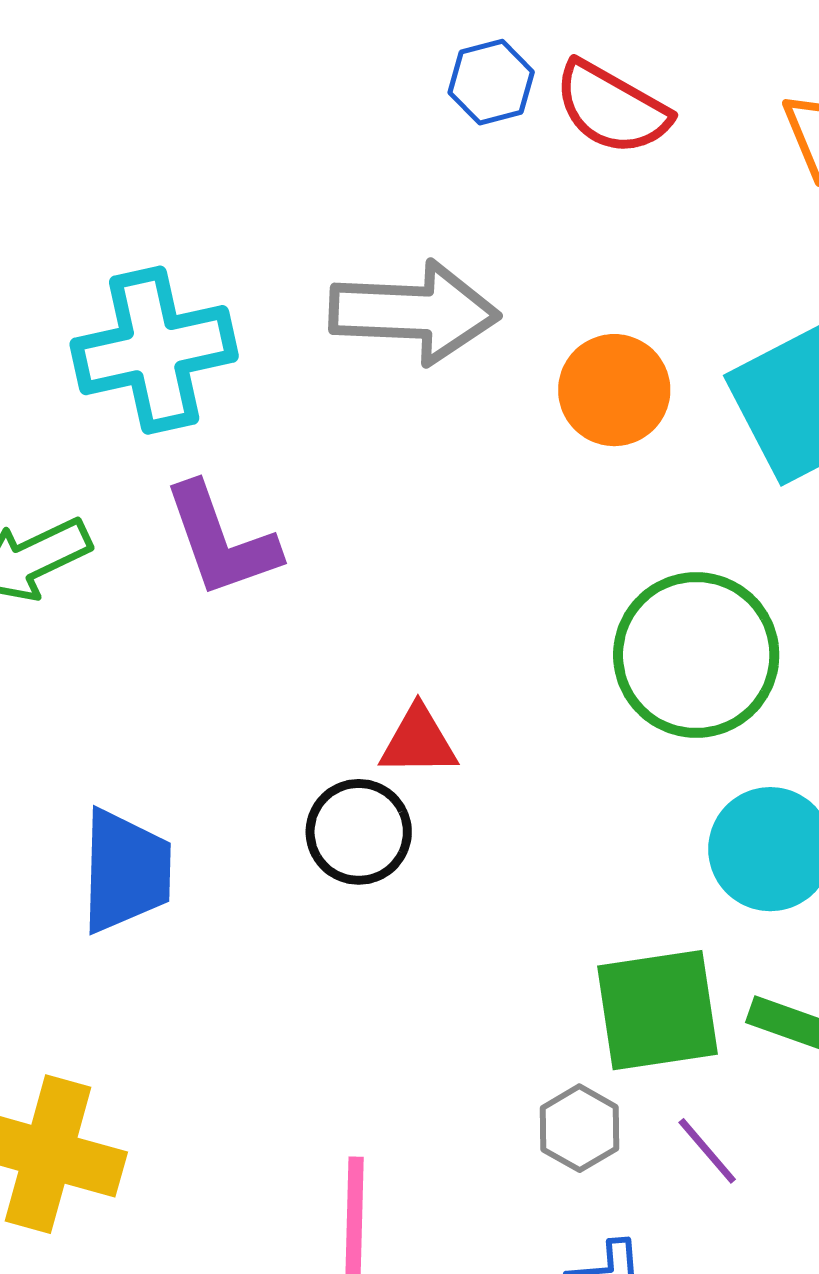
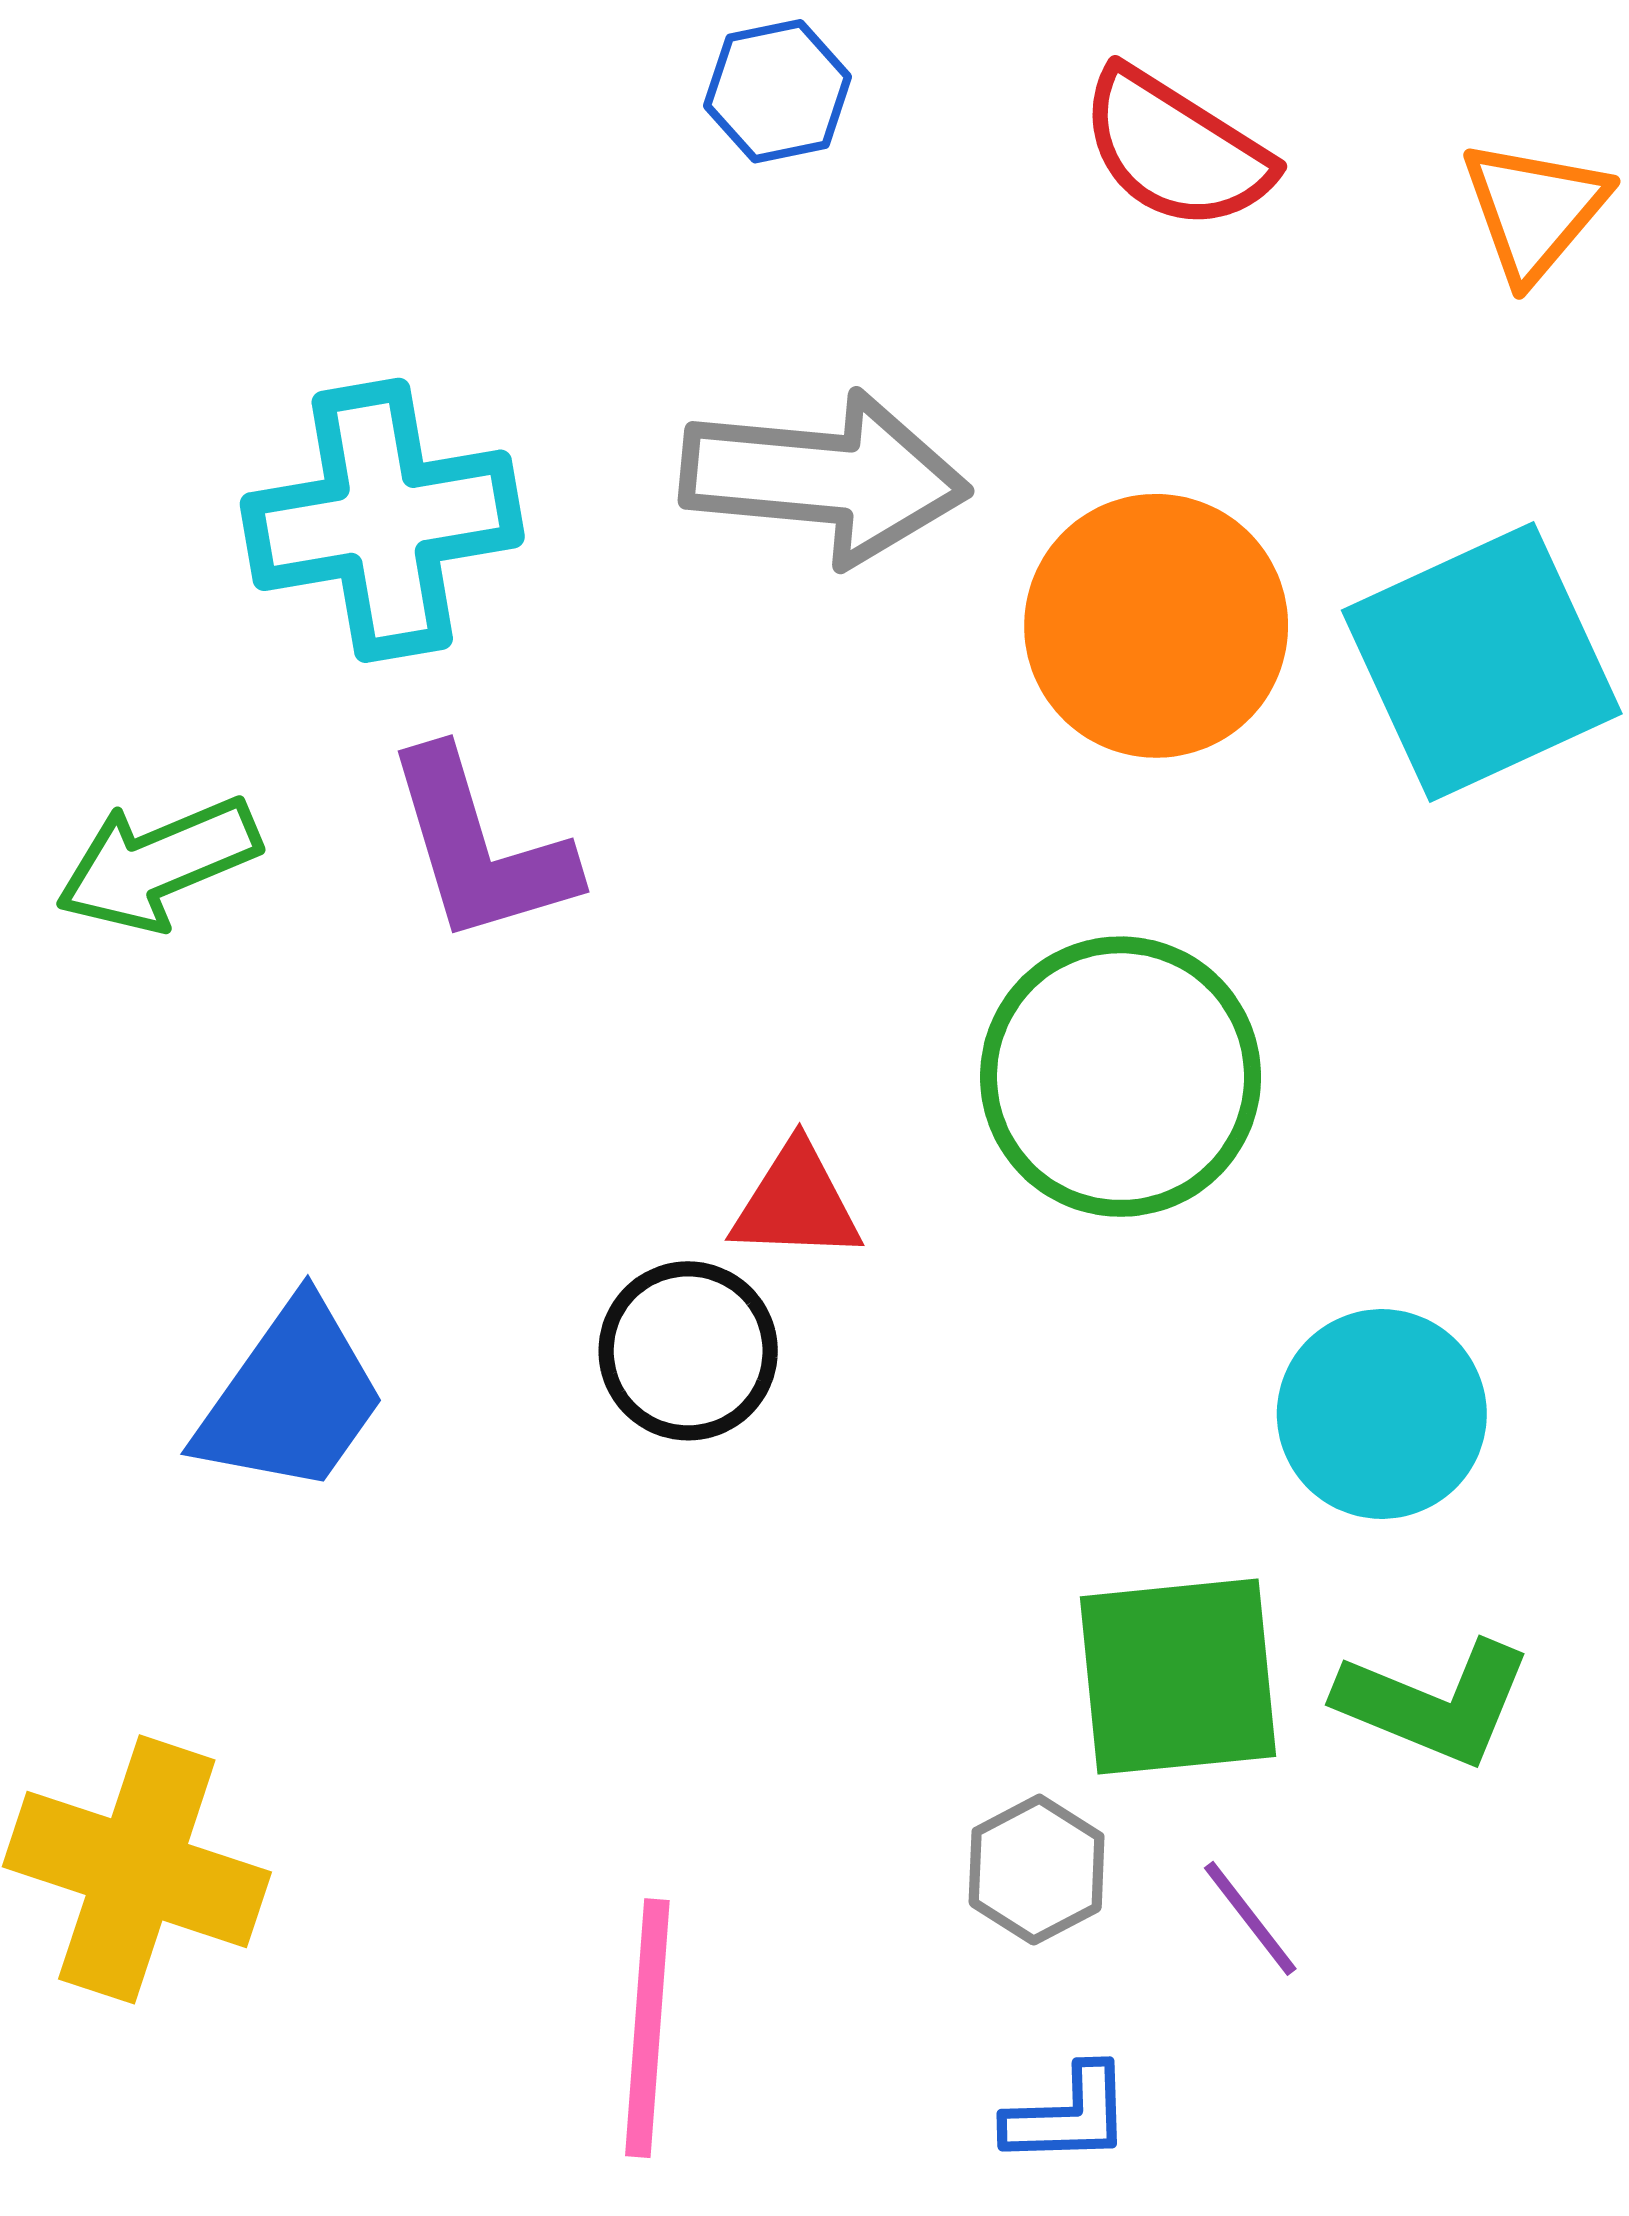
blue hexagon: (491, 82) -> (778, 91), moved
orange circle: (614, 390) -> (1156, 626), size x1.4
green circle: (696, 655) -> (1121, 1077), moved
blue trapezoid: (126, 871) -> (291, 1398), turned 31

